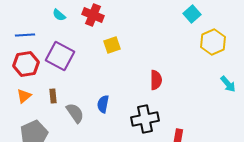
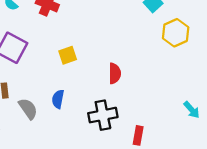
yellow square: (112, 45) -> (68, 55), moved
cyan arrow: (228, 84) -> (192, 110), moved

